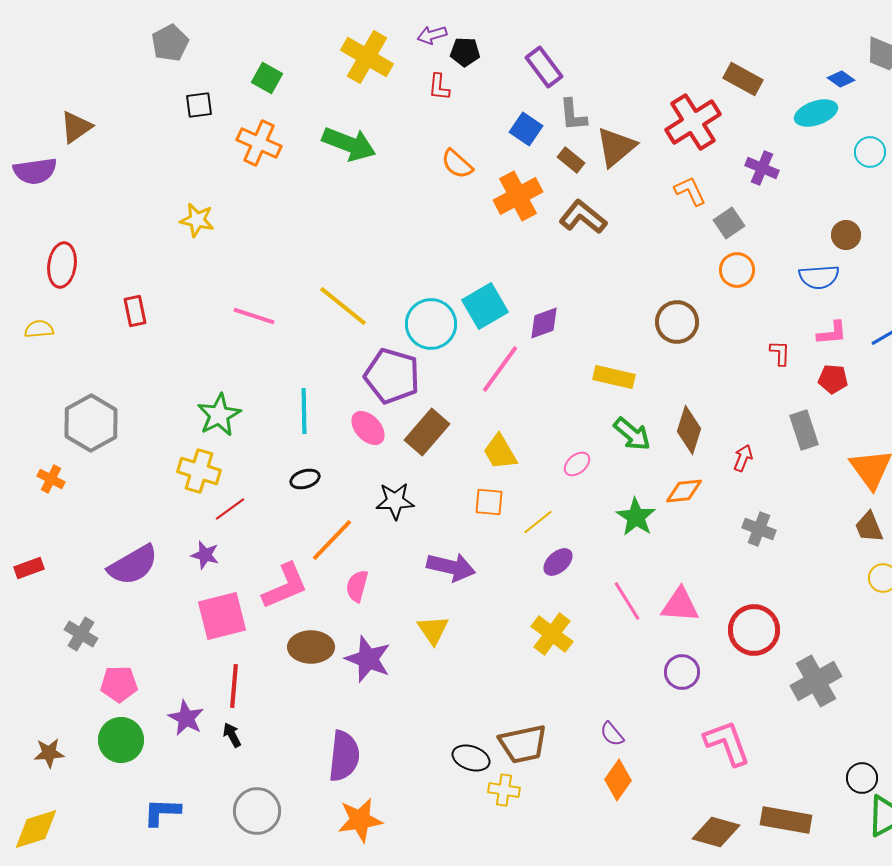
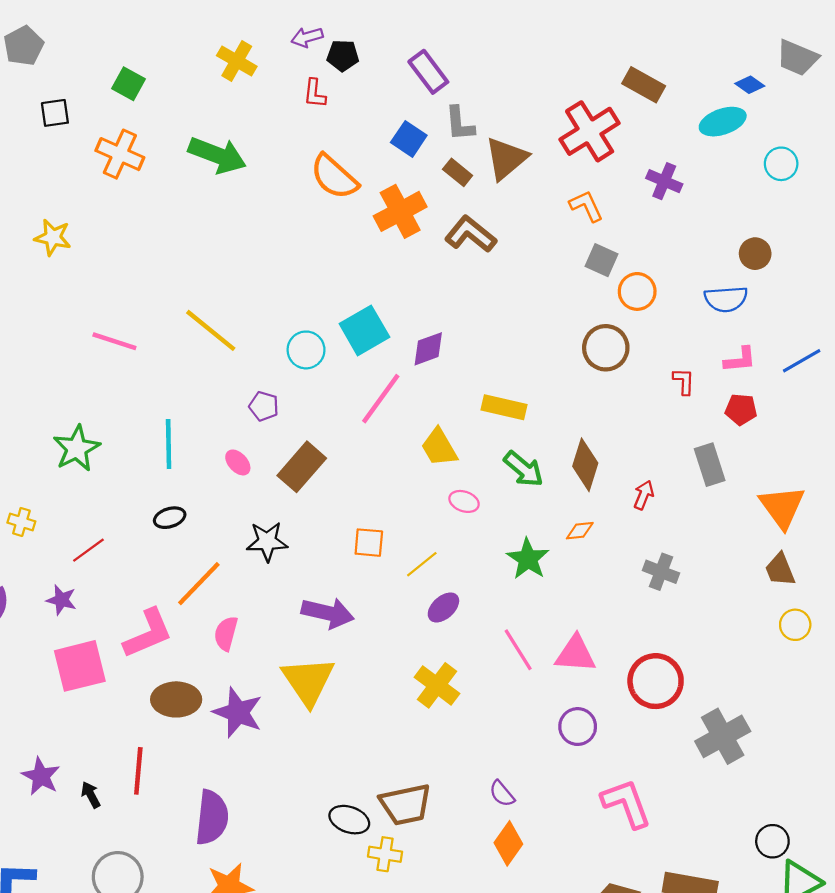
yellow cross: (367, 57) -> (237, 61), size x0.7
orange semicircle: (457, 164) -> (334, 177), size x1.4
gray square: (729, 223) -> (601, 260), moved, turned -32
brown circle: (677, 322) -> (606, 348), moved
cyan circle: (431, 324) -> (306, 350), size x0.7
purple pentagon: (392, 376) -> (264, 406), size x0.5
pink ellipse: (368, 428) -> (238, 462), size x0.7
yellow trapezoid: (500, 452) -> (439, 447), moved
pink ellipse: (577, 464) -> (464, 501), turned 60
yellow cross: (199, 471) -> (21, 522), moved, size x0.6
orange diamond: (684, 491) -> (580, 531), size x0.7
yellow triangle: (433, 630) -> (308, 681), size x1.6
red line: (234, 686) -> (138, 771), moved

